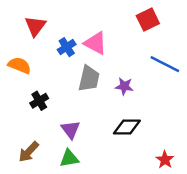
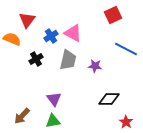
orange semicircle: (19, 65) -> (12, 39), moved
black cross: (39, 101) -> (36, 59), moved
black diamond: (127, 127) -> (109, 99), moved

